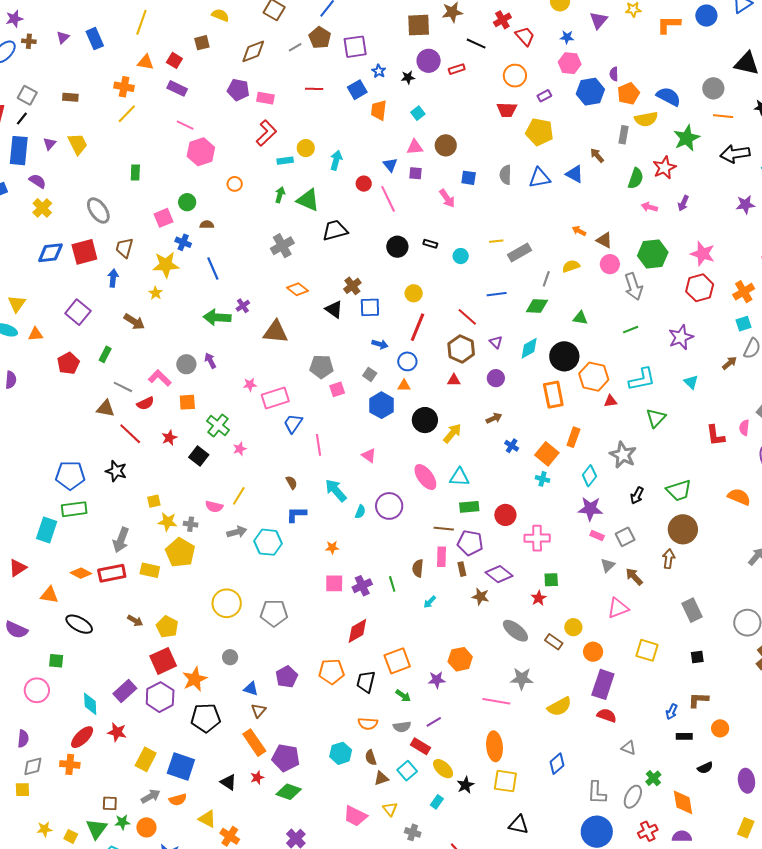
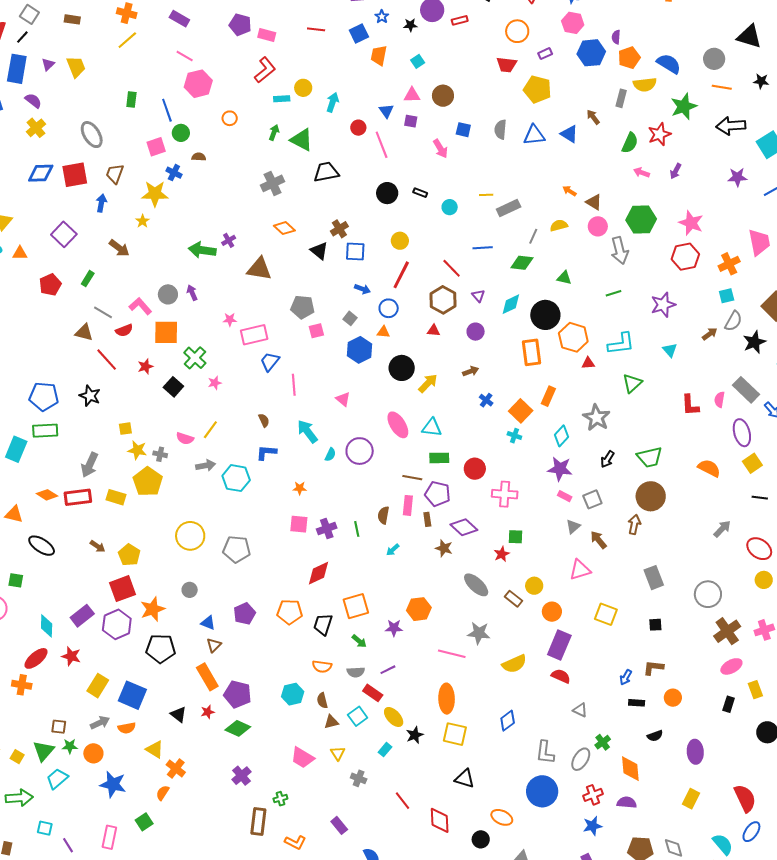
blue line: (213, 269) -> (167, 110), moved
orange square: (187, 402) -> (166, 332), size x1.5

